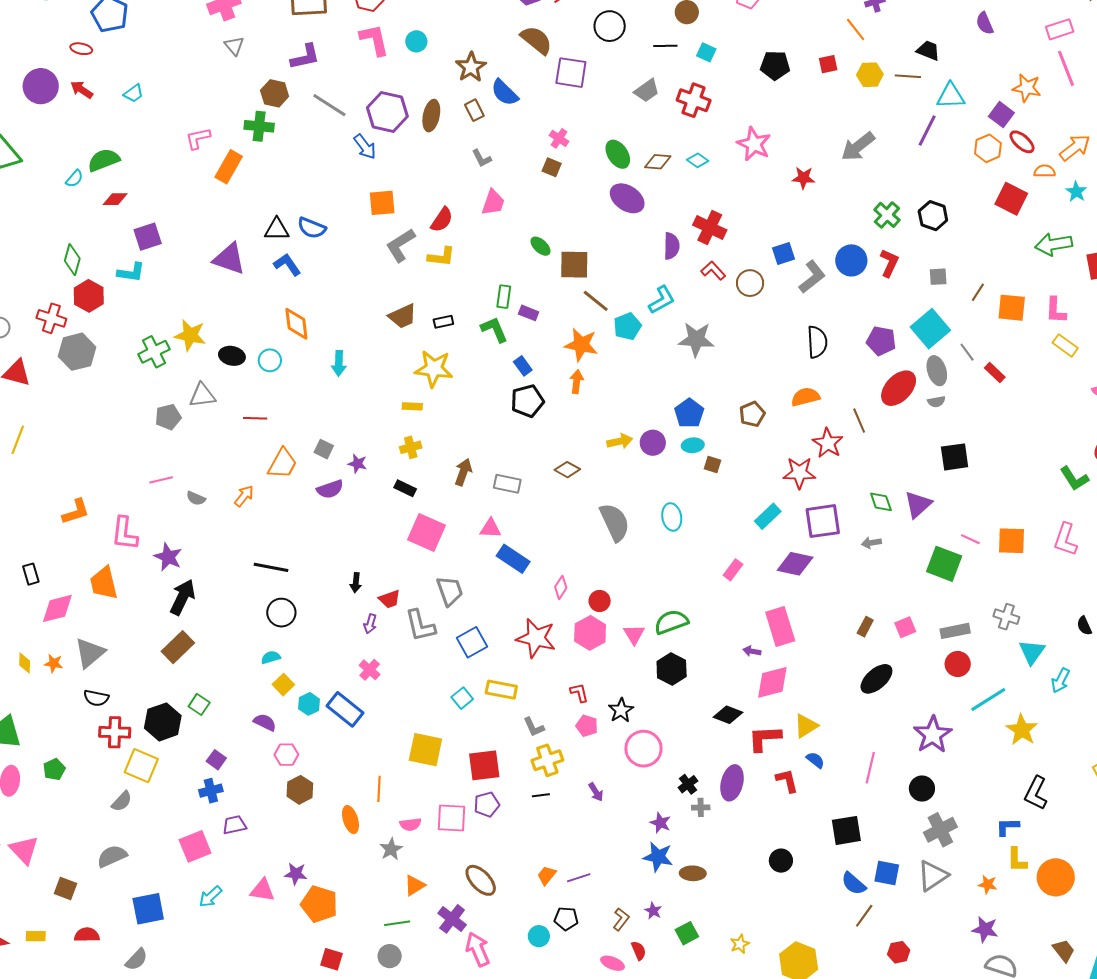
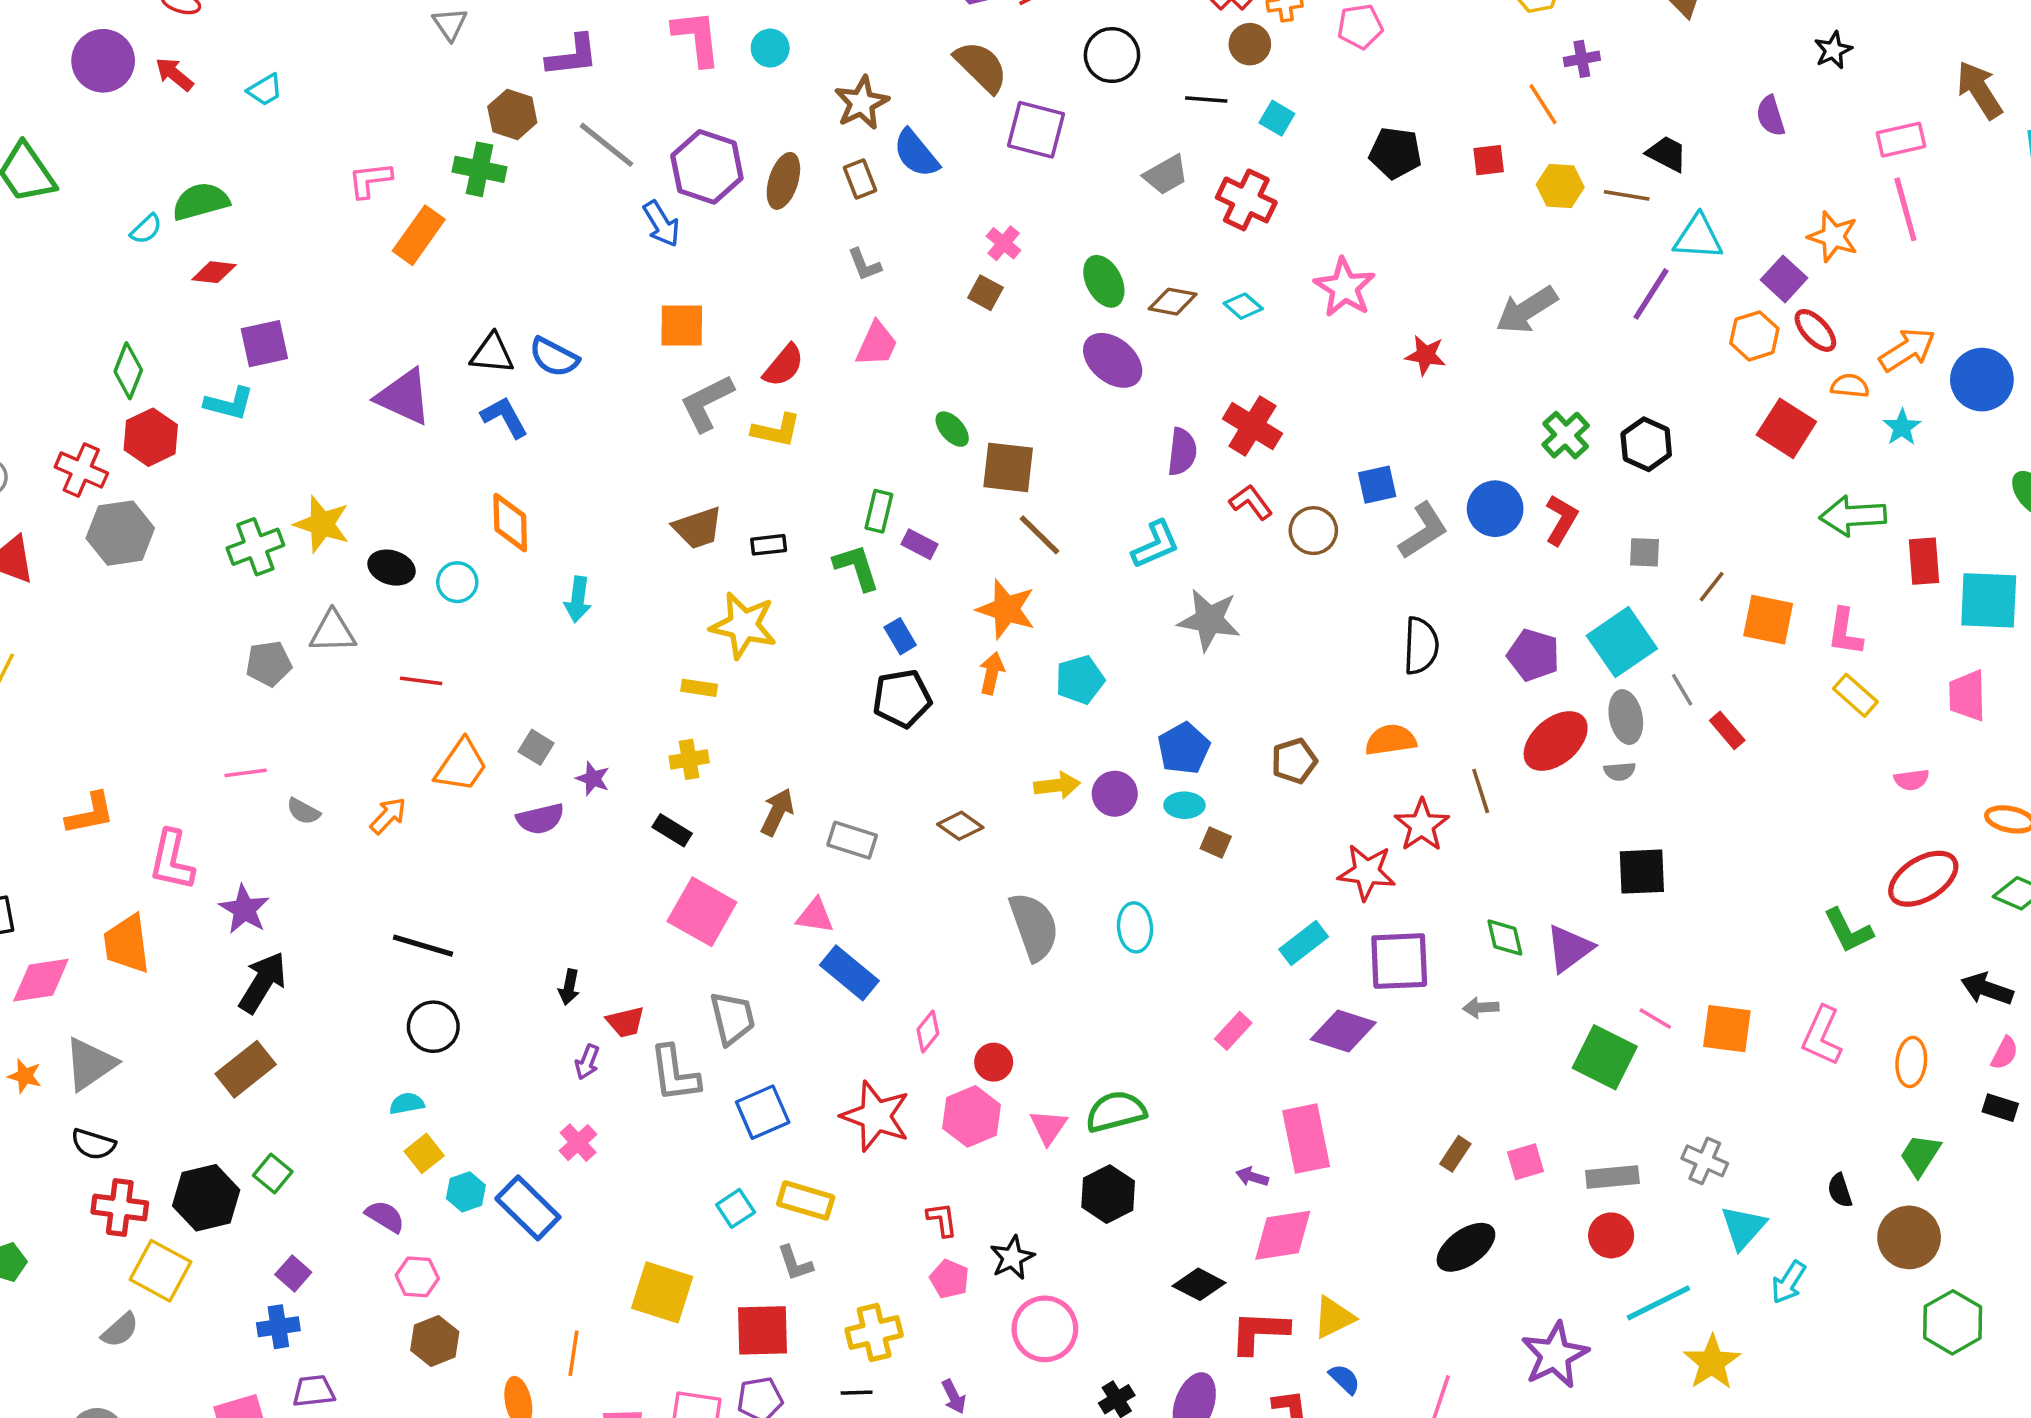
cyan pentagon: (627, 326) -> (1080, 680), moved
gray L-shape: (534, 727) -> (795, 1263), moved

